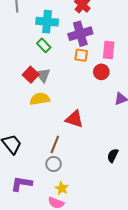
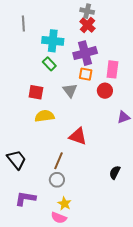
red square: (31, 75) -> (36, 92), turned -35
gray triangle: (43, 75) -> (70, 90), moved

